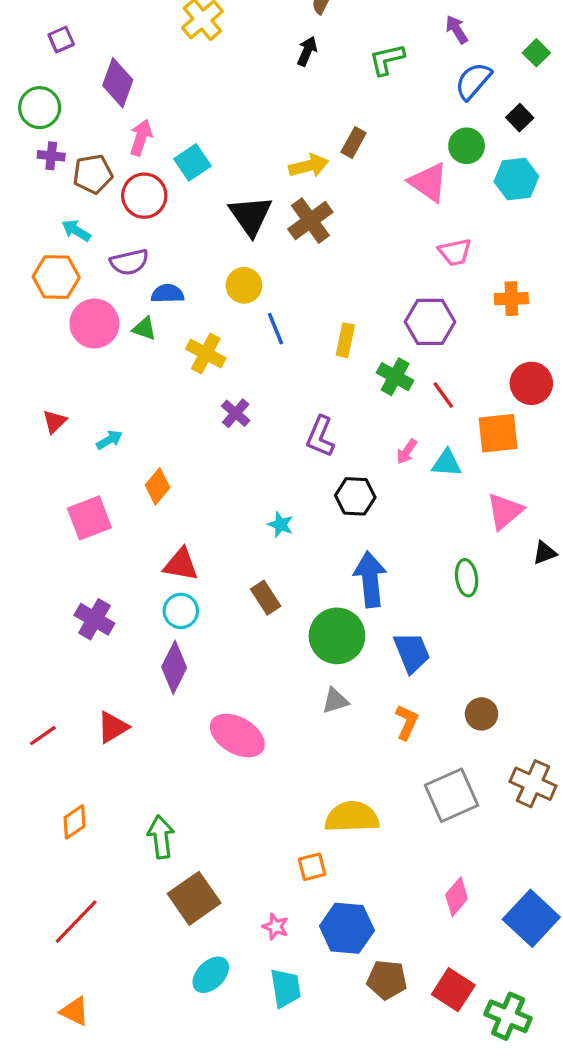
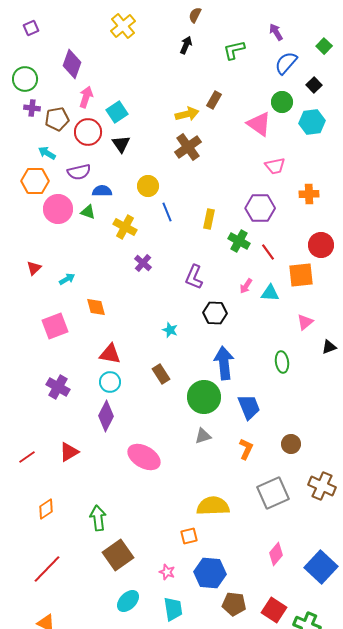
purple square: (61, 39) -> (31, 28), moved
black triangle: (251, 216) -> (121, 144), moved, size x0.7
orange diamond: (158, 486) -> (96, 307), turned -55
pink triangle: (505, 511) -> (305, 322), size x0.7

